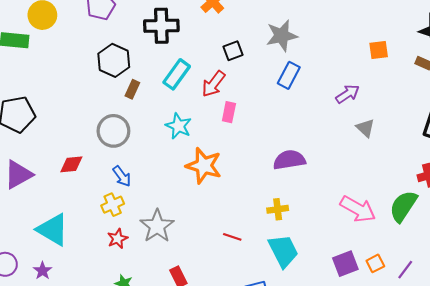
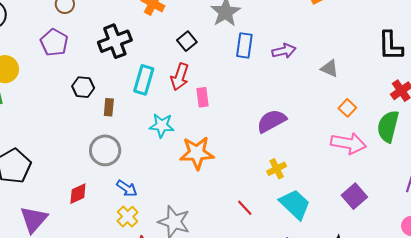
black hexagon: (114, 60) -> (83, 87), size x0.7
purple arrow: (348, 94) -> (284, 51), moved, turned 40
red line: (232, 237) -> (245, 208), turned 48
orange square: (375, 263) -> (347, 108), moved

